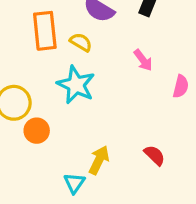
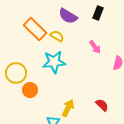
orange rectangle: (45, 31) -> (35, 29), turned -40
cyan star: (76, 85) -> (54, 62), turned -30

